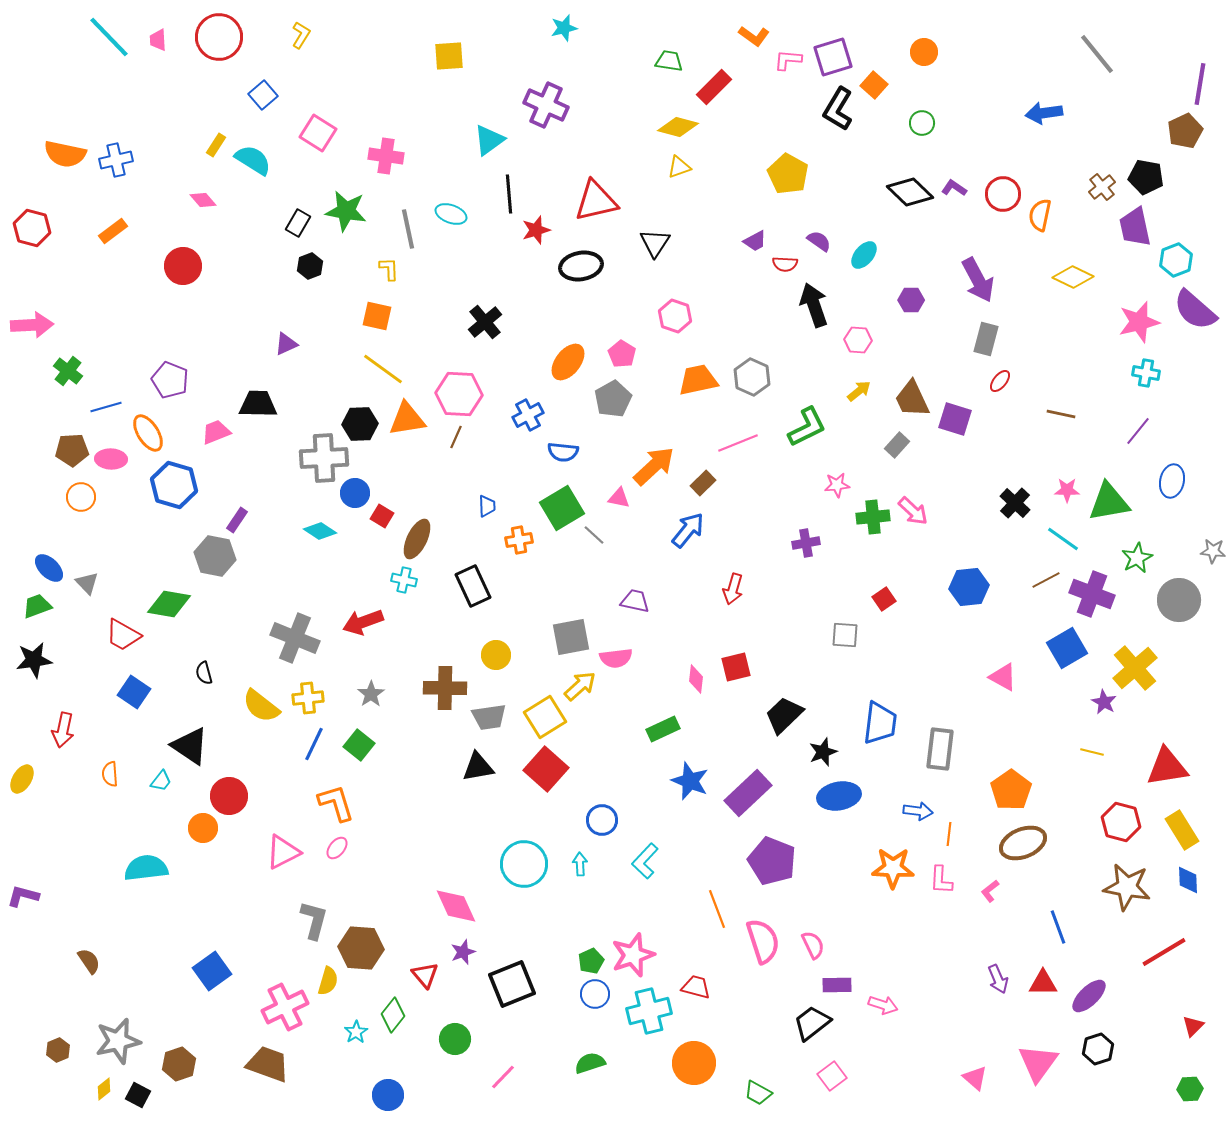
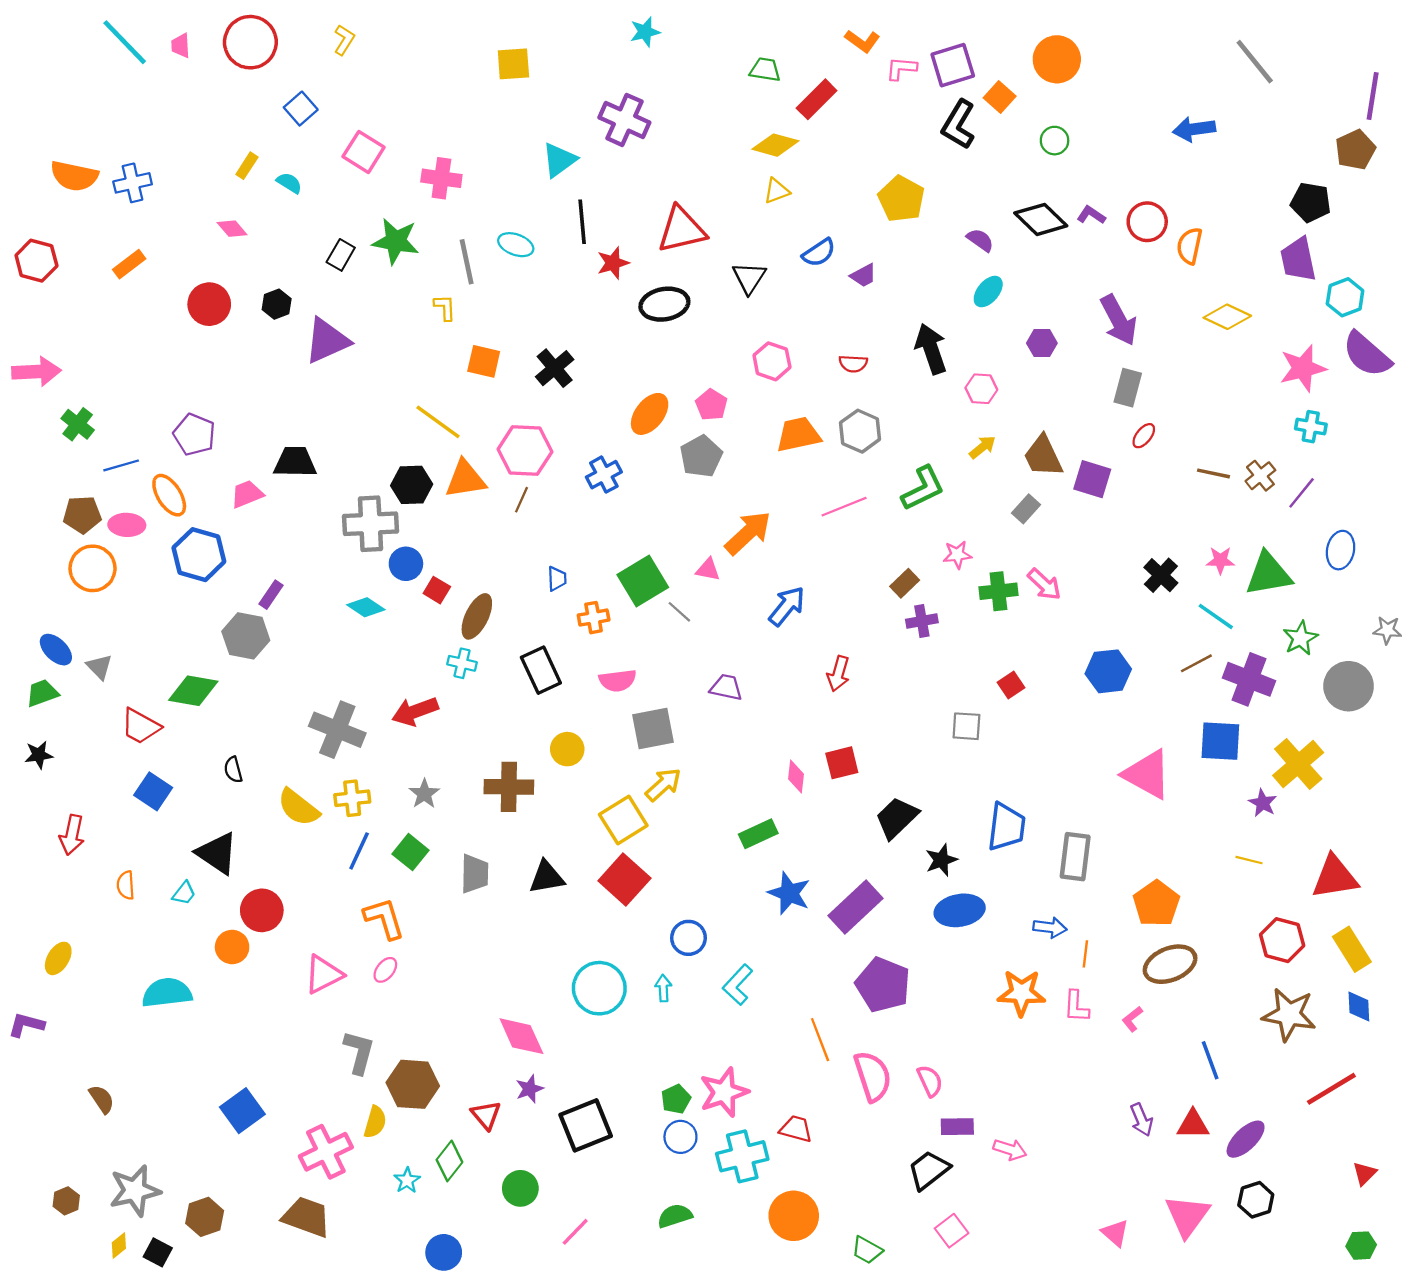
orange circle: (924, 52) -> (1057, 59), size x1.5
cyan semicircle: (253, 160) -> (289, 183), size x0.6
brown cross: (1102, 187) -> (1260, 476), moved
purple semicircle: (819, 241) -> (980, 240), moved
red semicircle: (785, 264) -> (853, 364), moved
black hexagon: (310, 266) -> (277, 304), moved
orange square: (377, 316) -> (484, 361), moved
purple triangle: (286, 344) -> (327, 341), moved, size x1.8
blue semicircle: (563, 452) -> (819, 253), moved, turned -40
brown rectangle: (703, 483) -> (905, 583), moved
orange circle: (81, 497) -> (93, 568), size x1.4
blue square: (1067, 648) -> (1220, 741), turned 33
pink semicircle: (616, 658) -> (618, 680), moved
black star: (34, 660) -> (39, 755), size x0.7
pink triangle: (1003, 677) -> (1147, 774), size x1.6
gray trapezoid: (489, 717) -> (475, 874), moved, turned -81
yellow ellipse: (22, 779) -> (58, 958), moved

